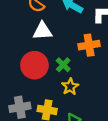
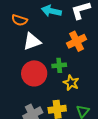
green cross: (63, 65) -> (59, 65), turned -32

